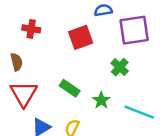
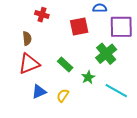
green cross: (120, 67) -> (106, 54), size x1.5
red triangle: (24, 94) -> (29, 64), turned 30

